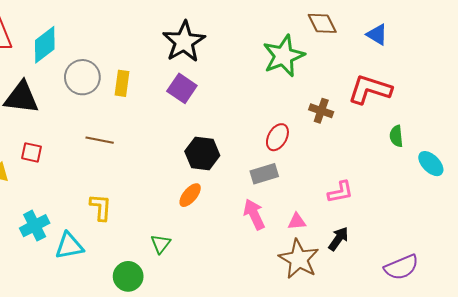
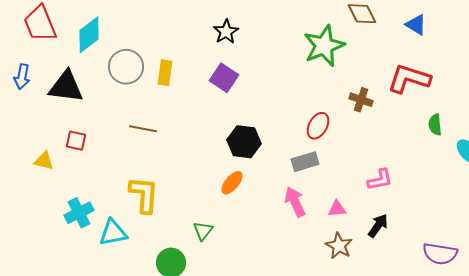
black star: (184, 42) -> (226, 32), size x0.6
yellow L-shape: (101, 207) -> (144, 195), size x1.4
brown star: (299, 259) -> (339, 246), size x0.7
purple semicircle: (401, 267) -> (440, 254), turned 32

